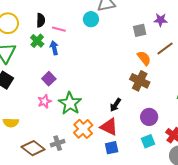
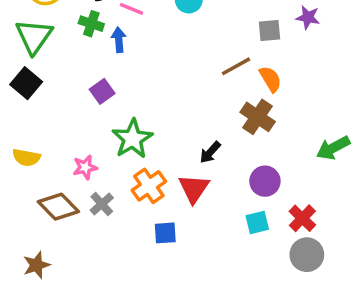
green cross: (37, 41) -> (91, 24), turned -32
brown line: (165, 49) -> (236, 66), moved
pink star: (45, 101) -> (85, 167), moved
red triangle: (109, 127) -> (194, 188), turned 30
gray cross: (58, 143) -> (102, 204), turned -32
blue square: (112, 148) -> (165, 233), moved

